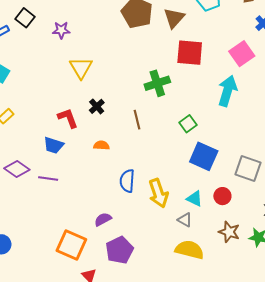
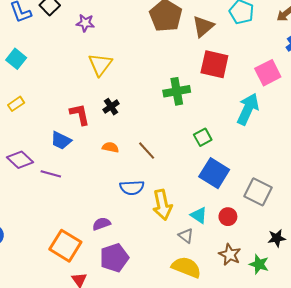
brown line: (137, 120) -> (147, 151), moved, turned -36
blue semicircle: (127, 181) -> (132, 188), turned -105

